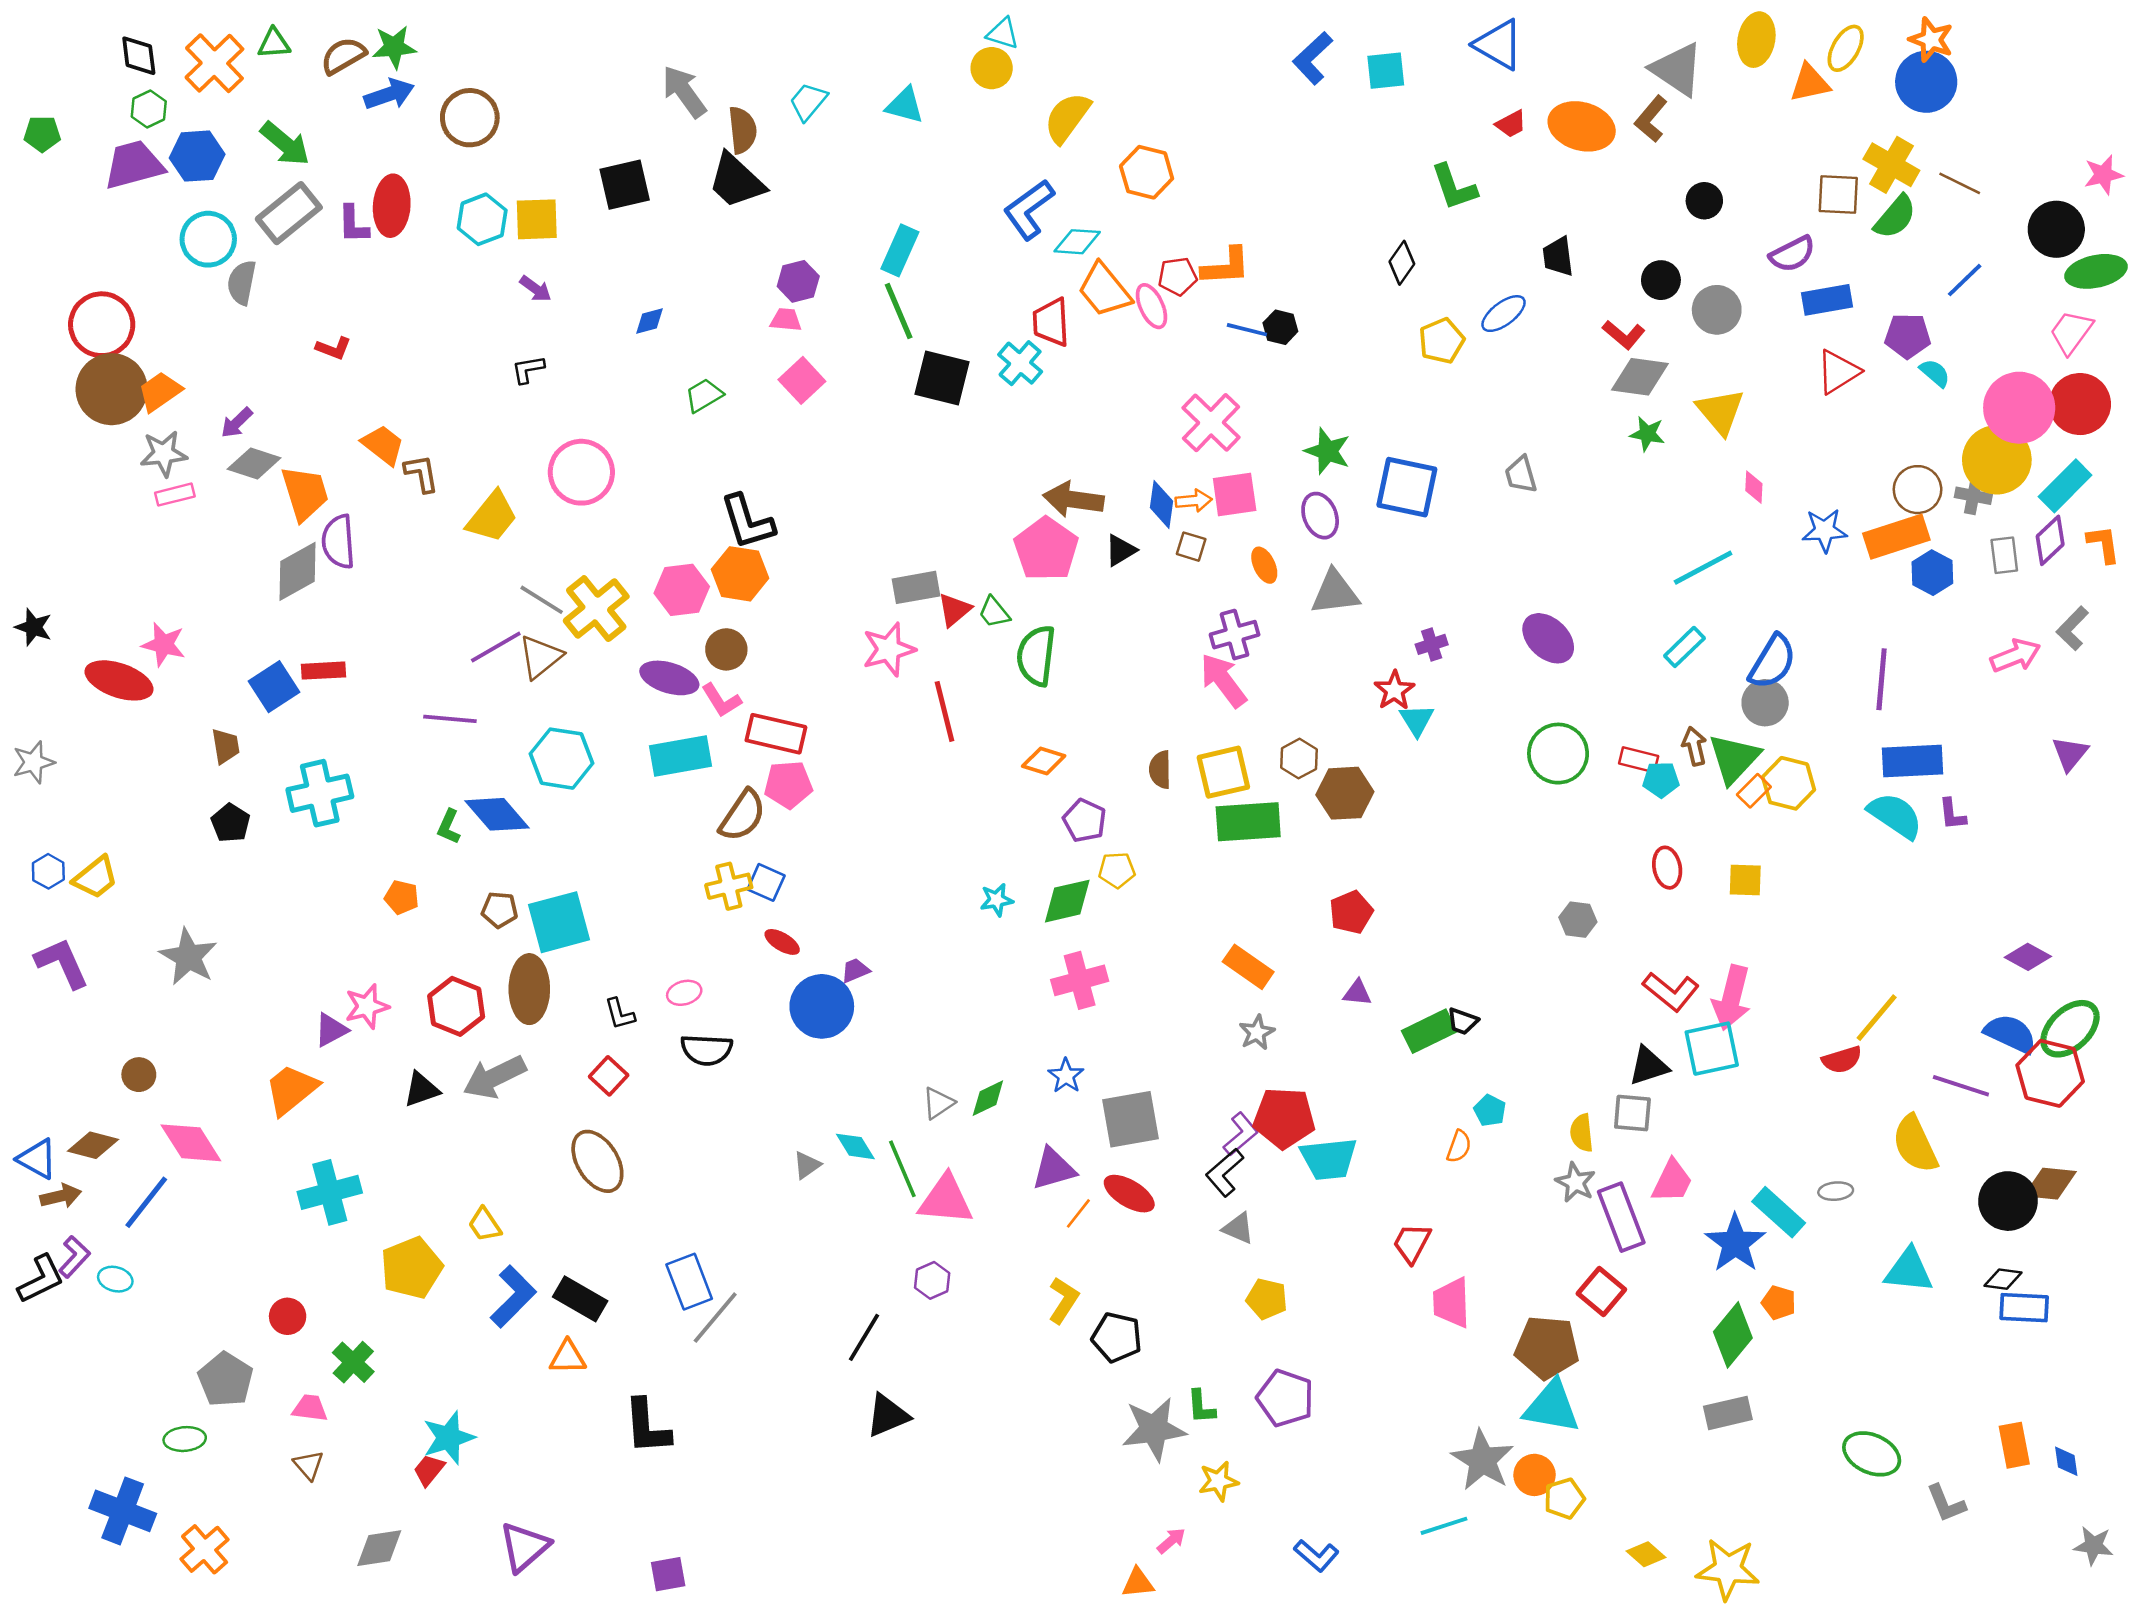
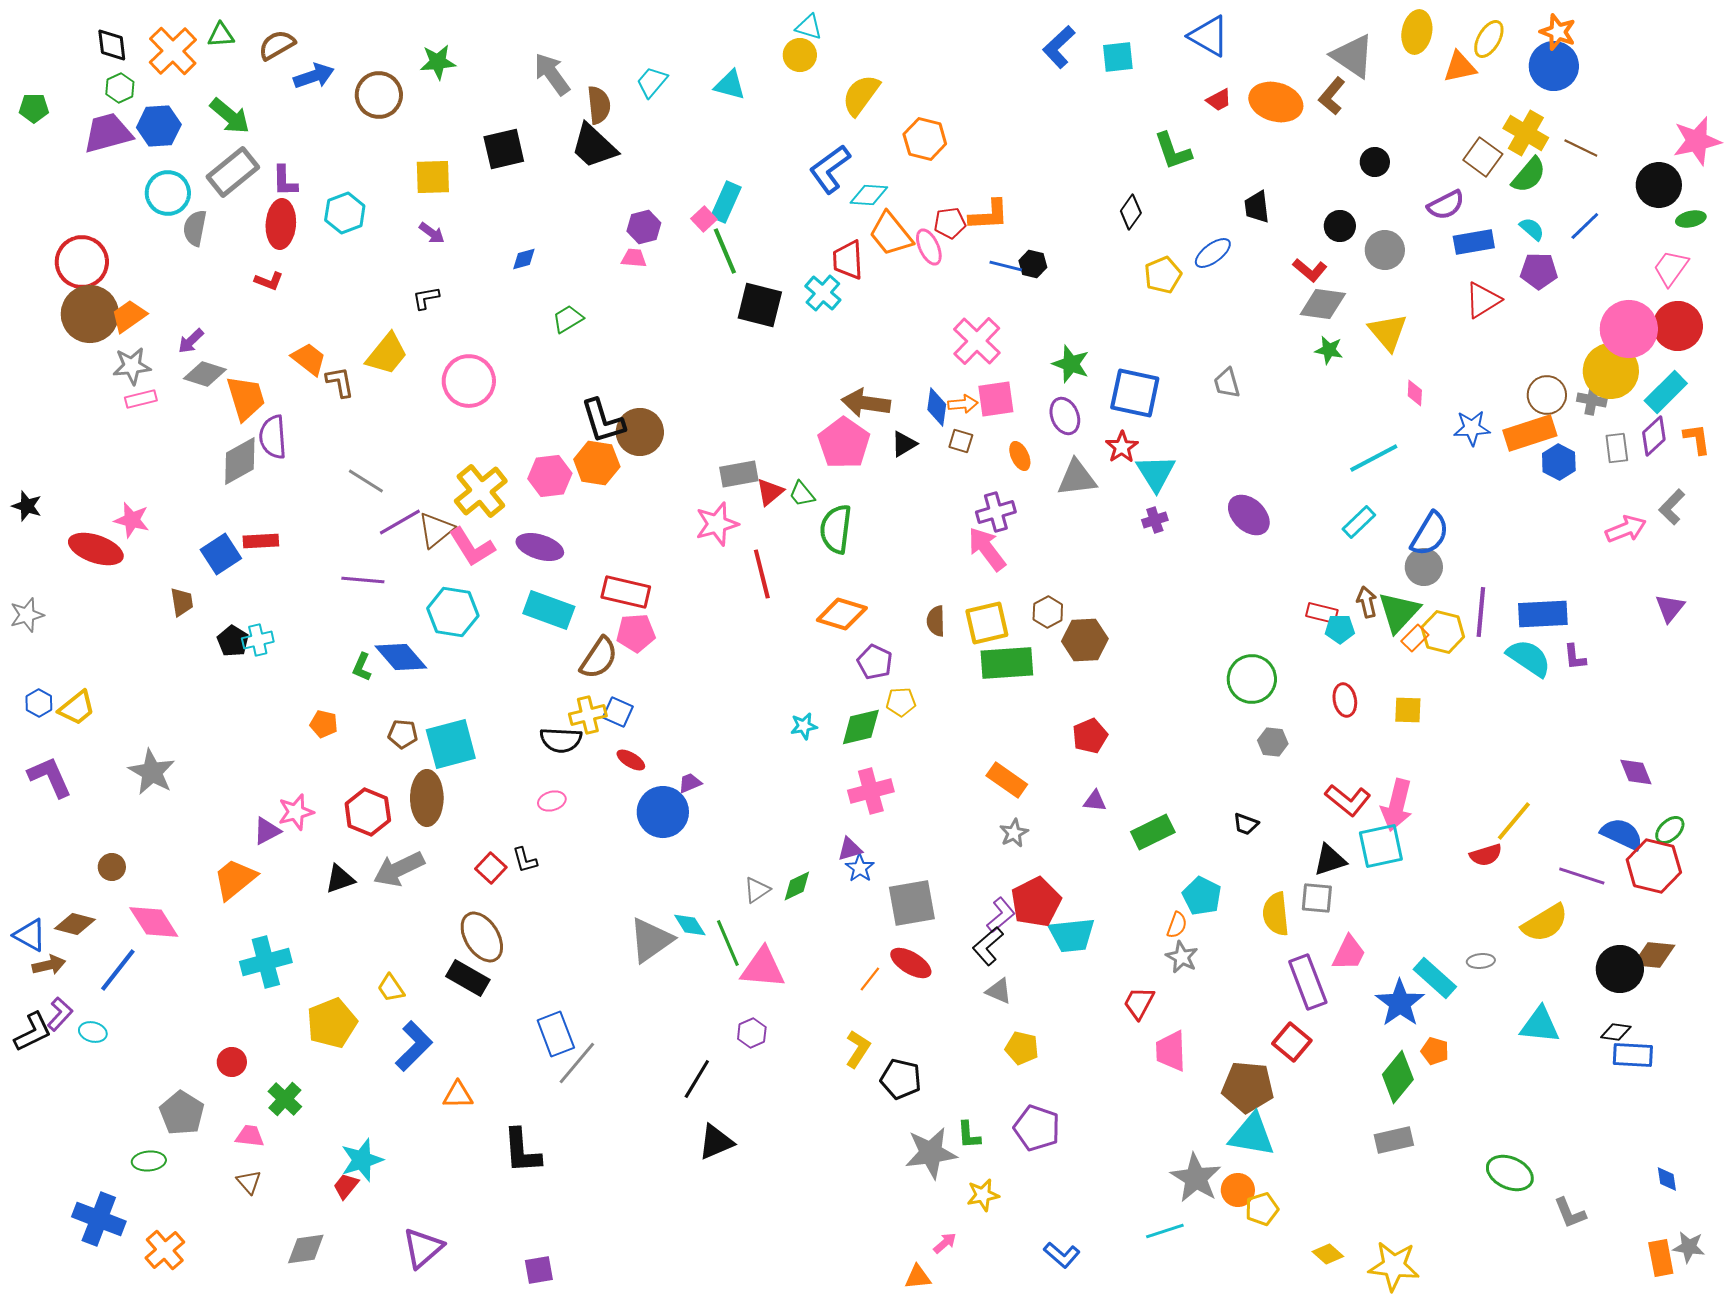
green star: (394, 47) -> (438, 62), moved
pink star: (2103, 175) -> (1697, 141), size x1.5
brown square: (1838, 195) -> (1483, 157), turned 33
red ellipse: (392, 206) -> (281, 224), moved
cyan hexagon: (482, 219) -> (345, 213), moved
green ellipse: (2096, 271) -> (1691, 219), size x0.6
cyan semicircle: (1935, 373) -> (1532, 229), moved
pink square: (802, 380) -> (704, 219), moved, size x0.7
yellow trapezoid: (492, 517) -> (387, 354), moved
gray line: (542, 600) -> (366, 481), moved
brown circle: (726, 649) -> (640, 432), moved, size x1.4
purple line: (1882, 679) -> (1481, 612), moved
red star: (1394, 690) -> (1122, 447), moved
pink L-shape: (721, 700) -> (472, 547), moved, size x1.4
cyan triangle: (1417, 720) -> (1156, 473), moved, size x1.4
green circle: (1558, 754) -> (1252, 679), moved
cyan rectangle: (680, 756) -> (549, 610), turned 30
orange diamond: (1044, 761) -> (842, 614), size x1.4
cyan cross: (320, 793) -> (258, 640), size x0.6
black pentagon: (231, 823) -> (233, 641), moved
purple diamond: (2028, 957) -> (1636, 772), turned 39
black L-shape: (620, 1014) -> (525, 860), moved
black trapezoid: (1463, 1021) -> (1246, 824), moved
green ellipse: (2070, 1029) -> (1670, 830), size x0.6
black semicircle: (707, 1050) -> (561, 740), moved
cyan pentagon: (1490, 1111) -> (1202, 896), size x1.5
red pentagon: (1284, 1118) -> (1036, 902), turned -30
yellow semicircle: (1582, 1133) -> (1276, 914), size x1.4
yellow semicircle: (1915, 1144) -> (1545, 923), turned -96
gray triangle: (807, 1165) -> (651, 940), size x2.0
purple triangle: (1054, 1169) -> (850, 849), moved, size x0.7
gray star: (1575, 1182) -> (1182, 957), moved
black rectangle: (580, 1299) -> (468, 978), moved
orange rectangle: (2014, 1445) -> (1661, 1258), moved

